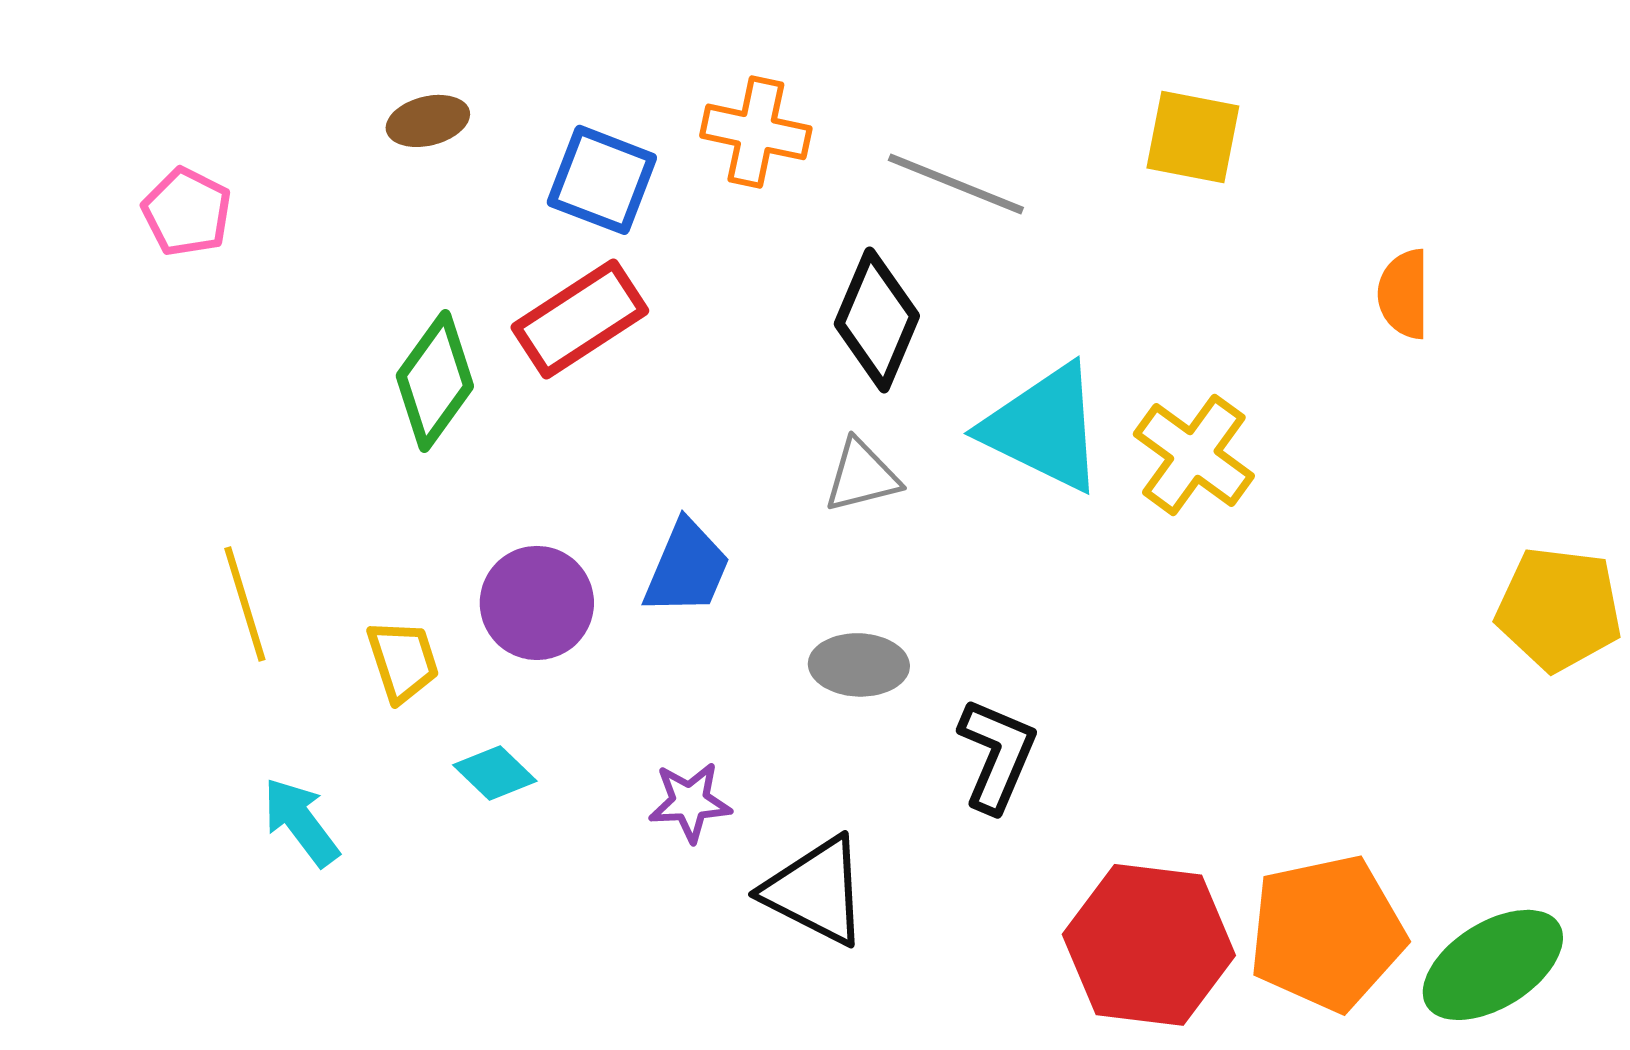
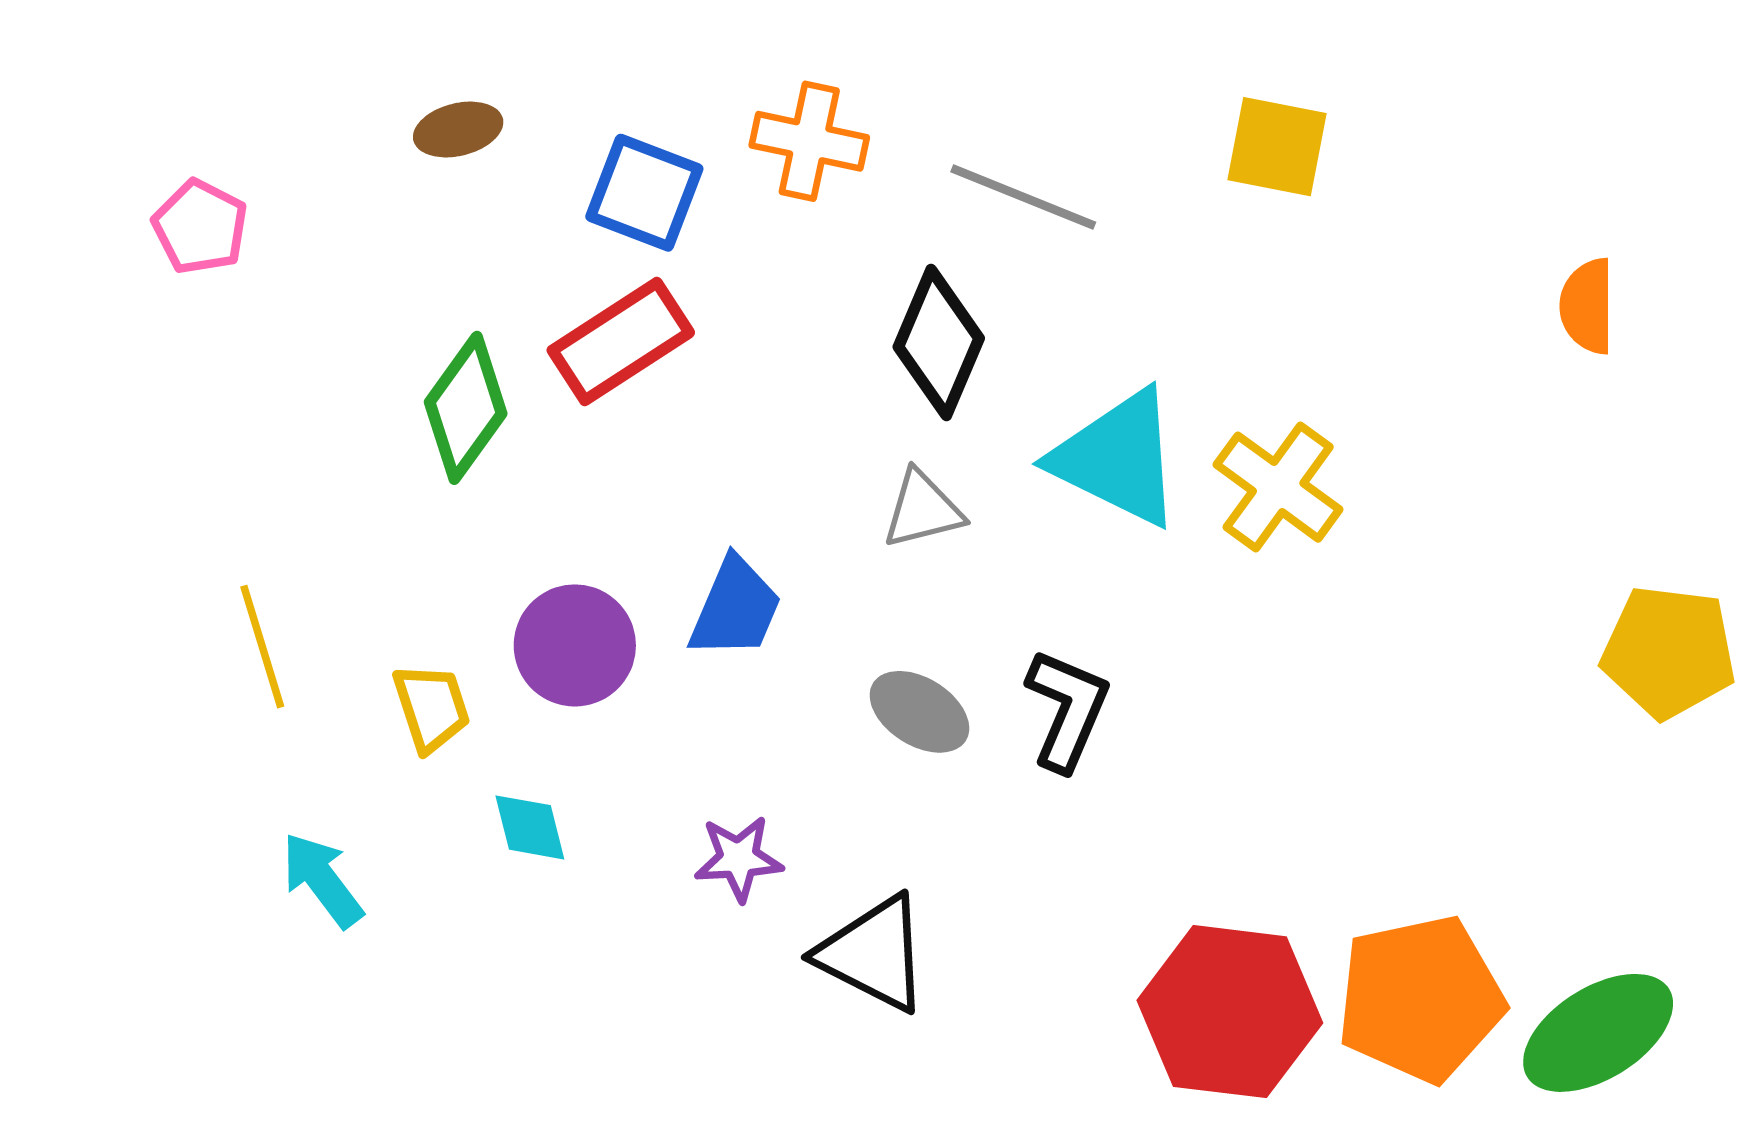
orange semicircle: (1404, 294) -> (1587, 306), moved
gray ellipse: (859, 665) -> (919, 712), turned 30
black L-shape: (997, 755) -> (1067, 710), moved
cyan diamond: (495, 773) -> (530, 827), turned 32

